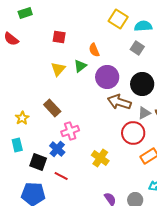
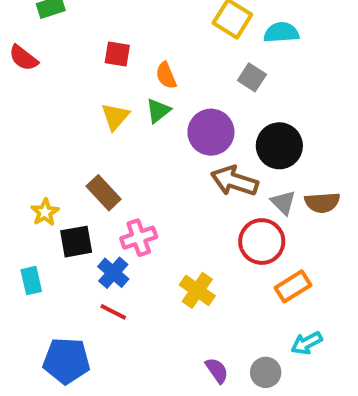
gray square: (137, 48) -> (252, 77), moved
orange semicircle: (94, 50) -> (166, 75), moved
gray triangle: (144, 113) -> (283, 202), turned -48
cyan rectangle: (17, 145) -> (31, 281), moved
black square: (38, 162) -> (76, 242), moved, turned -30
red line: (61, 176) -> (113, 312), moved

